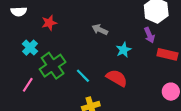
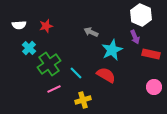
white semicircle: (19, 12) -> (19, 25), moved
cyan star: (124, 50) -> (112, 50), size x1.5
pink line: (28, 85) -> (54, 89), moved, turned 32

